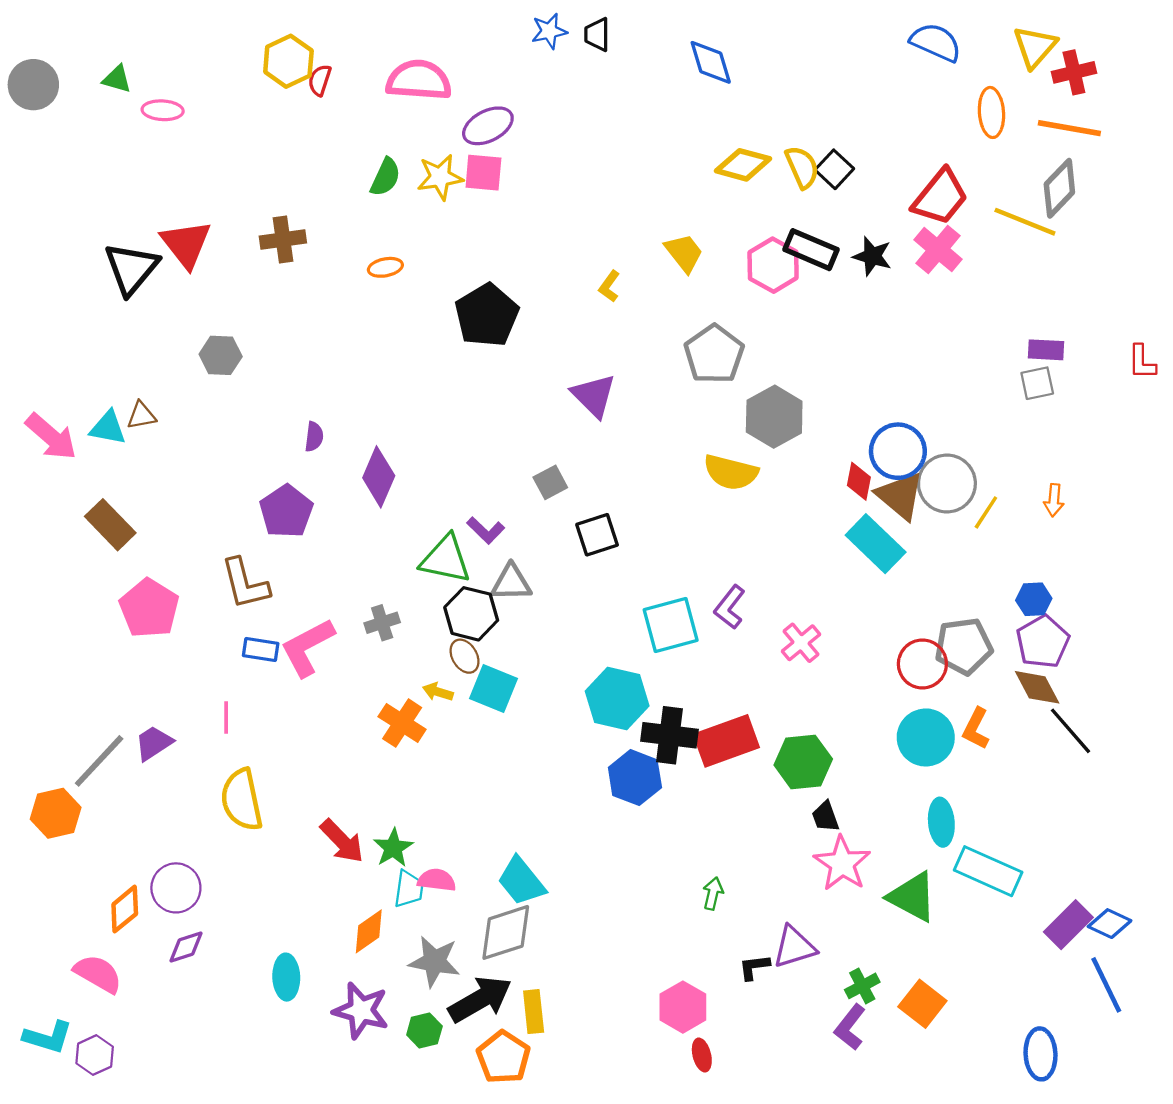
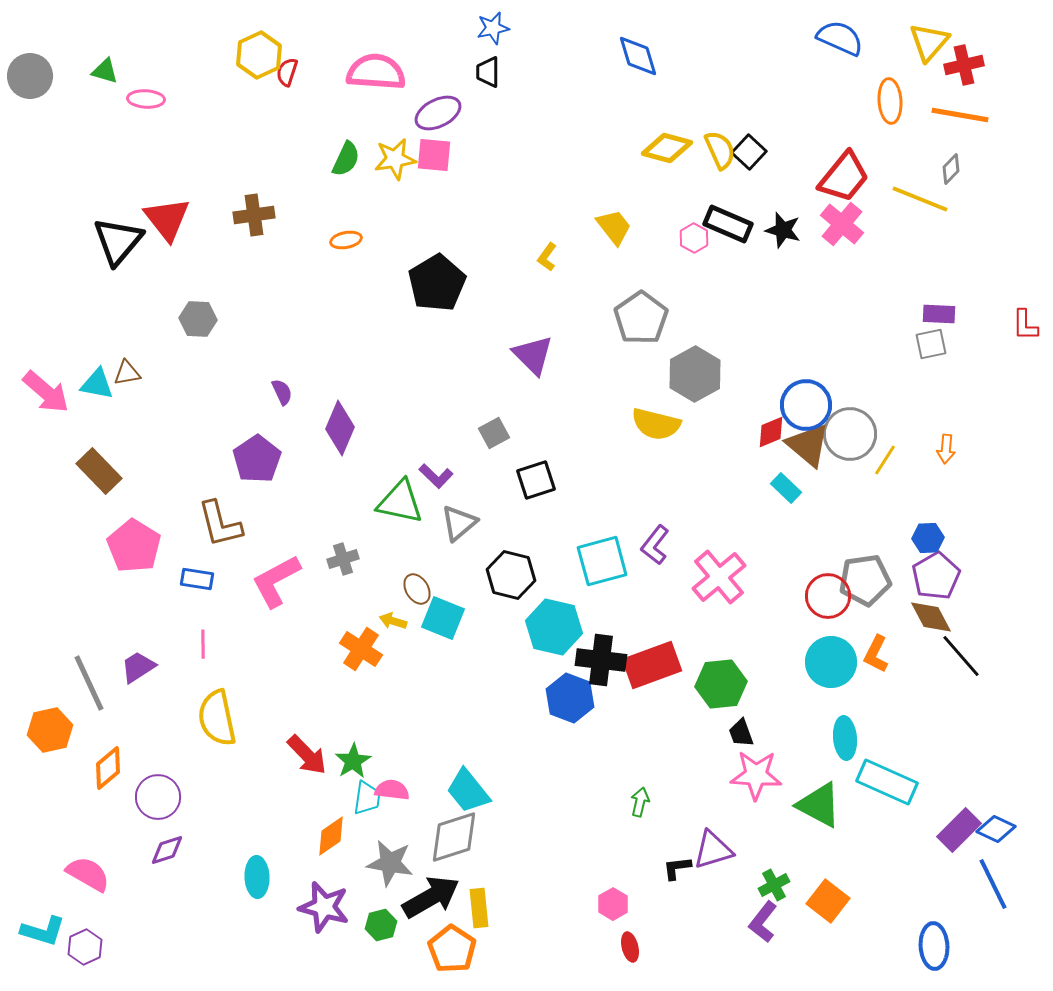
black trapezoid: (597, 35) -> (488, 72), moved
gray diamond: (1059, 188) -> (951, 169), size x0.6
pink hexagon: (773, 265) -> (694, 238), size x0.6
purple semicircle: (314, 437) -> (282, 392), turned -32
red diamond: (859, 481) -> (771, 432), turned 56
cyan rectangle: (876, 544) -> (786, 488), size x0.6
gray triangle: (511, 583) -> (459, 523), turned -39
black hexagon: (471, 614) -> (511, 575), moved
pink cross: (801, 643) -> (719, 577), size x1.5
blue rectangle: (261, 649) -> (197, 579), moved
gray line: (99, 761) -> (89, 683), turned -68
pink star: (842, 863) -> (756, 775), turned -30
orange diamond: (125, 909) -> (108, 768), moved
pink hexagon: (683, 1007) -> (613, 904), size x0.7

